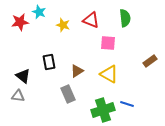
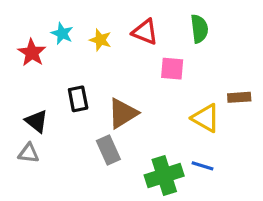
cyan star: (39, 12) -> (62, 33), moved
red star: (20, 22) -> (32, 53), moved, turned -30
brown rectangle: (150, 61) -> (239, 97), turned 32
brown triangle: (77, 71) -> (123, 113), size x1.5
yellow triangle: (109, 74) -> (206, 118), moved

